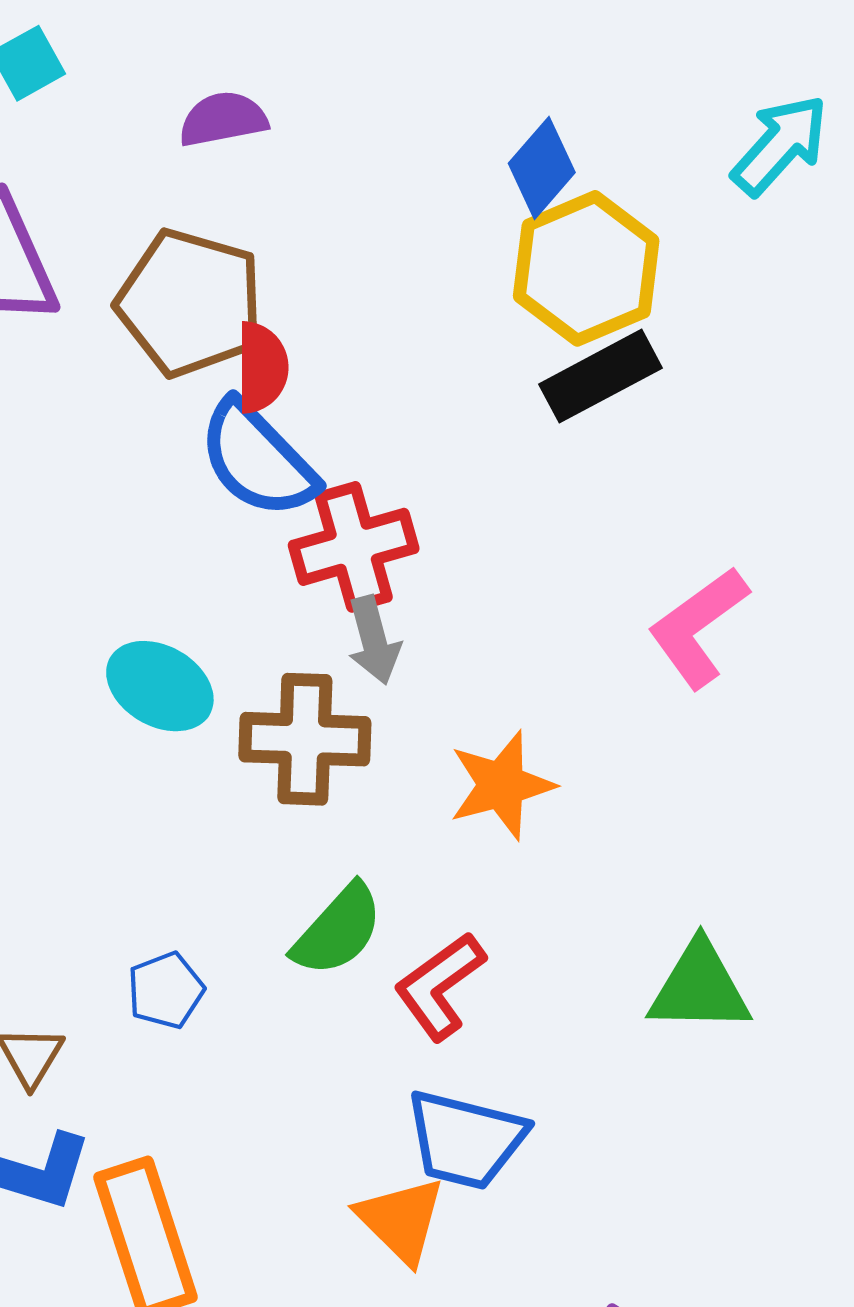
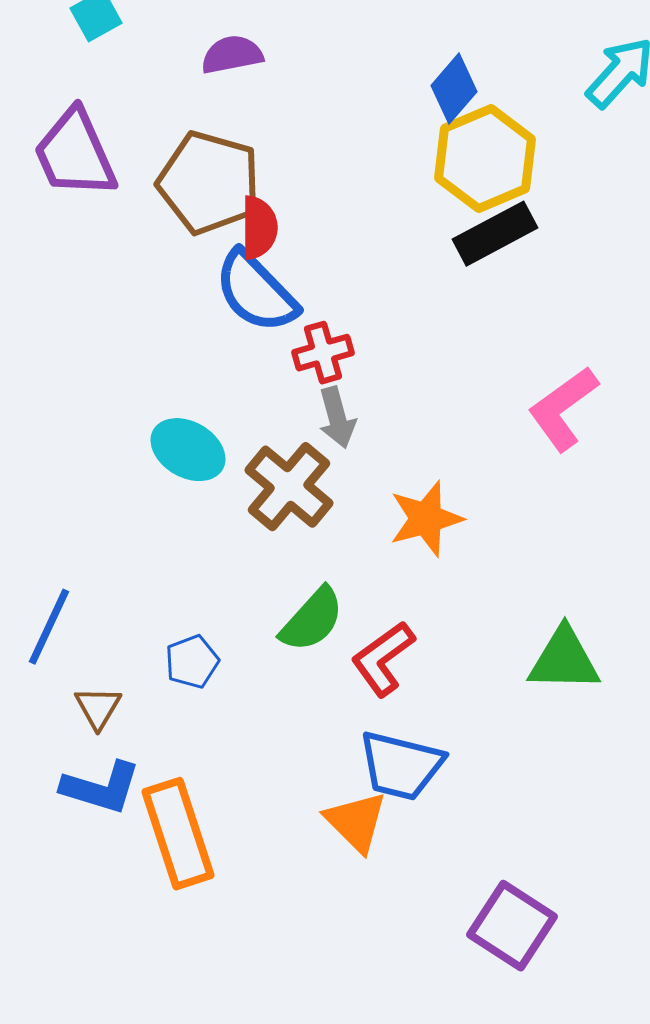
red cross: (354, 547) -> (323, 353), size x0.7
brown cross: (305, 739) -> (289, 487), turned 38

